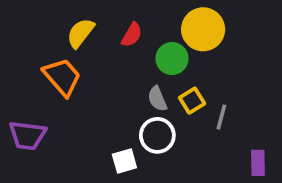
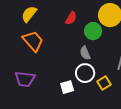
yellow semicircle: (80, 33) -> (29, 14), moved
yellow square: (192, 101) -> (104, 83), moved
purple trapezoid: (27, 135) -> (25, 79), moved

